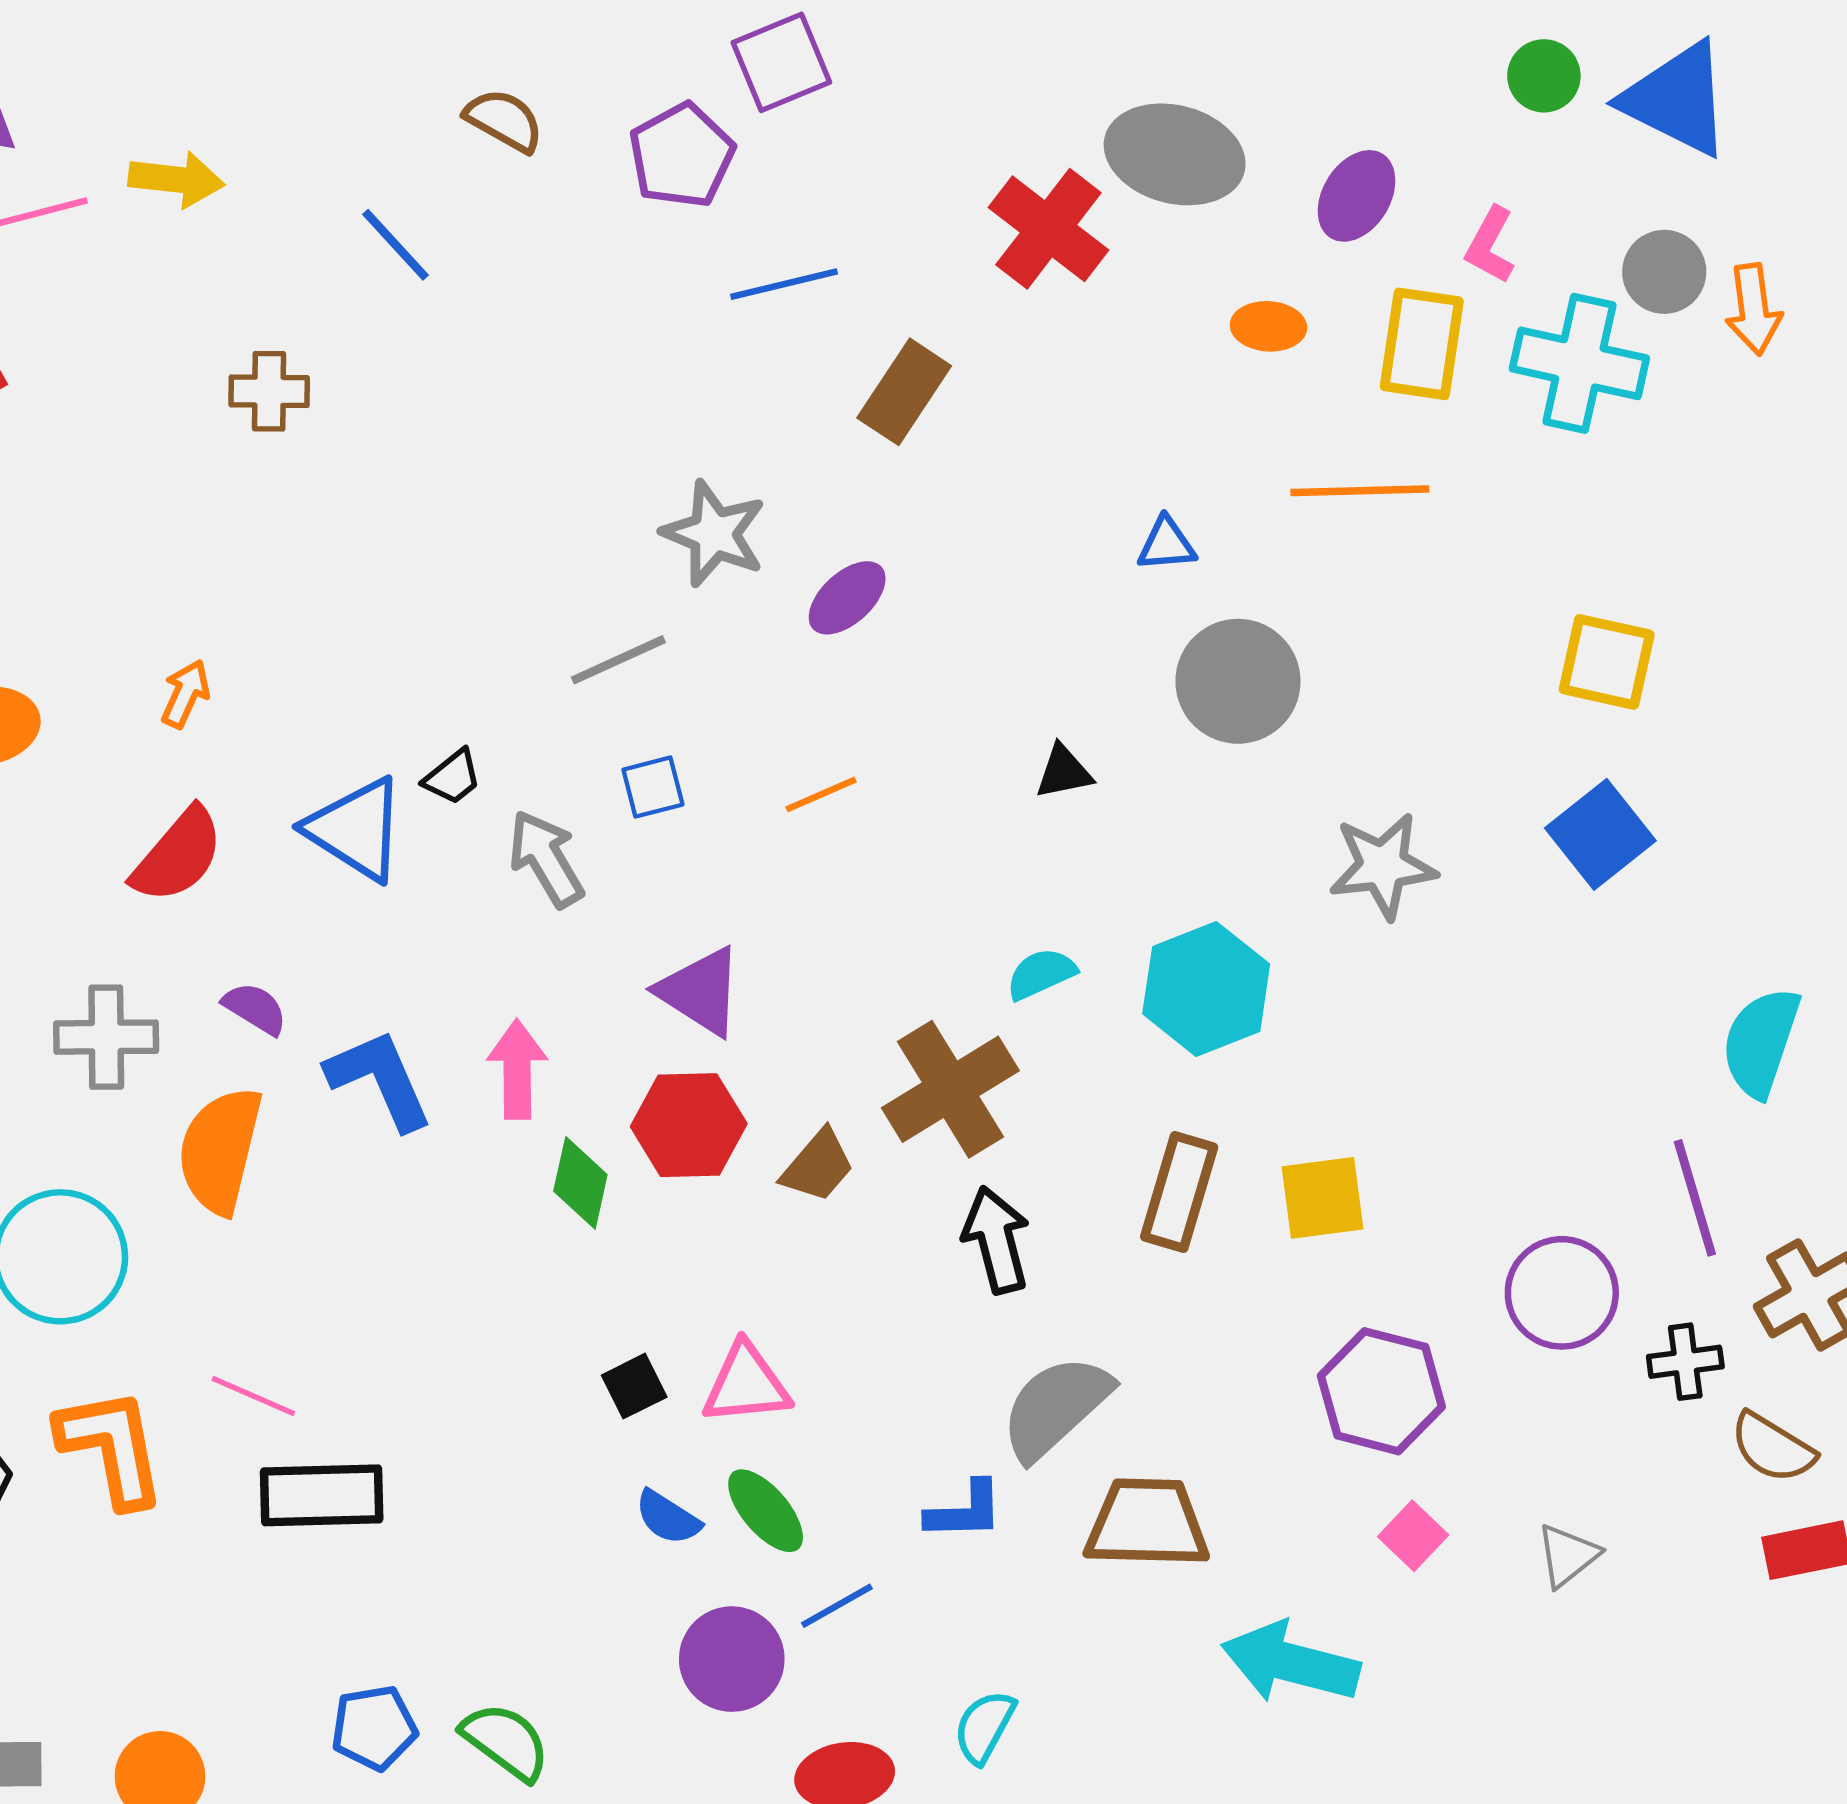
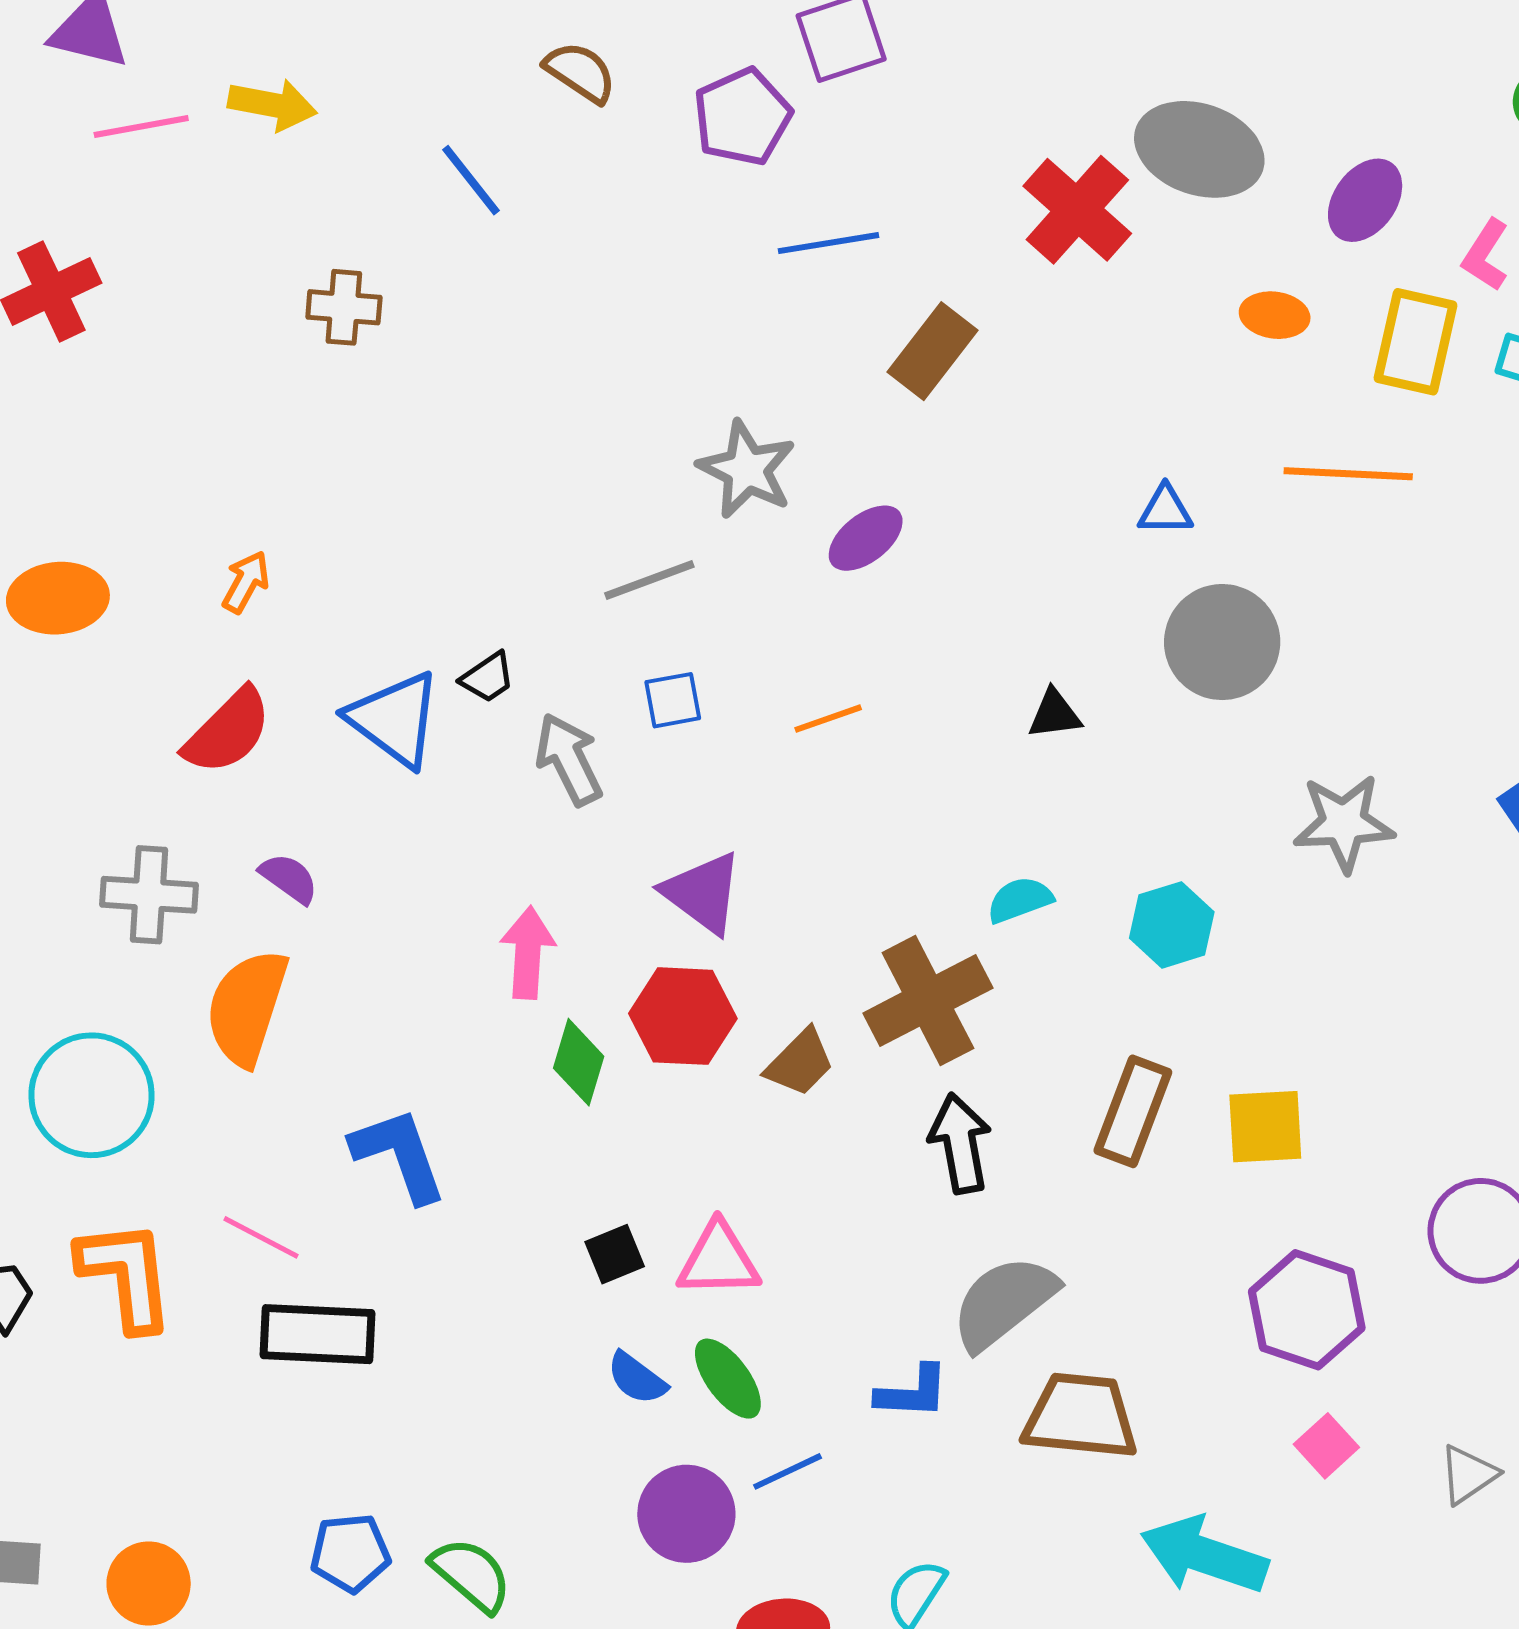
cyan hexagon: (1206, 989) -> (1172, 925), size x0.7
blue L-shape: (380, 1079) -> (399, 1155), moved

